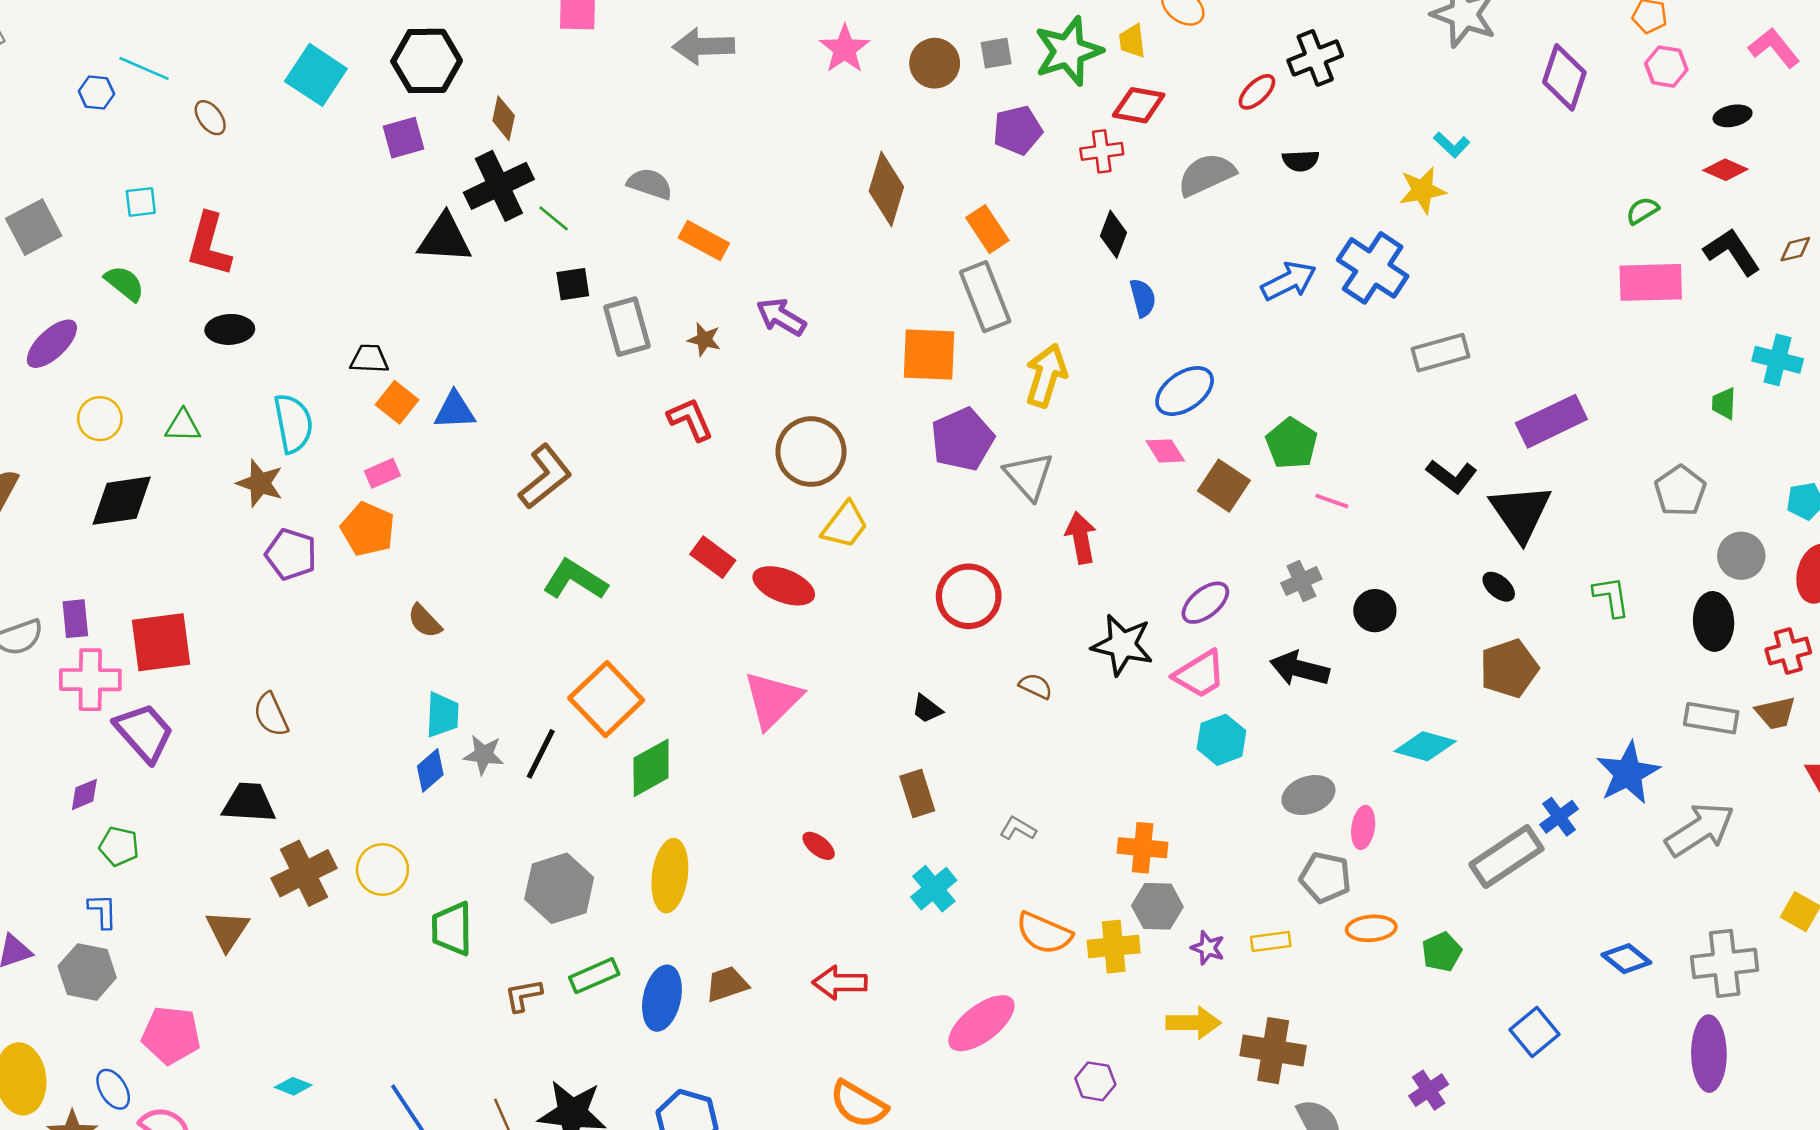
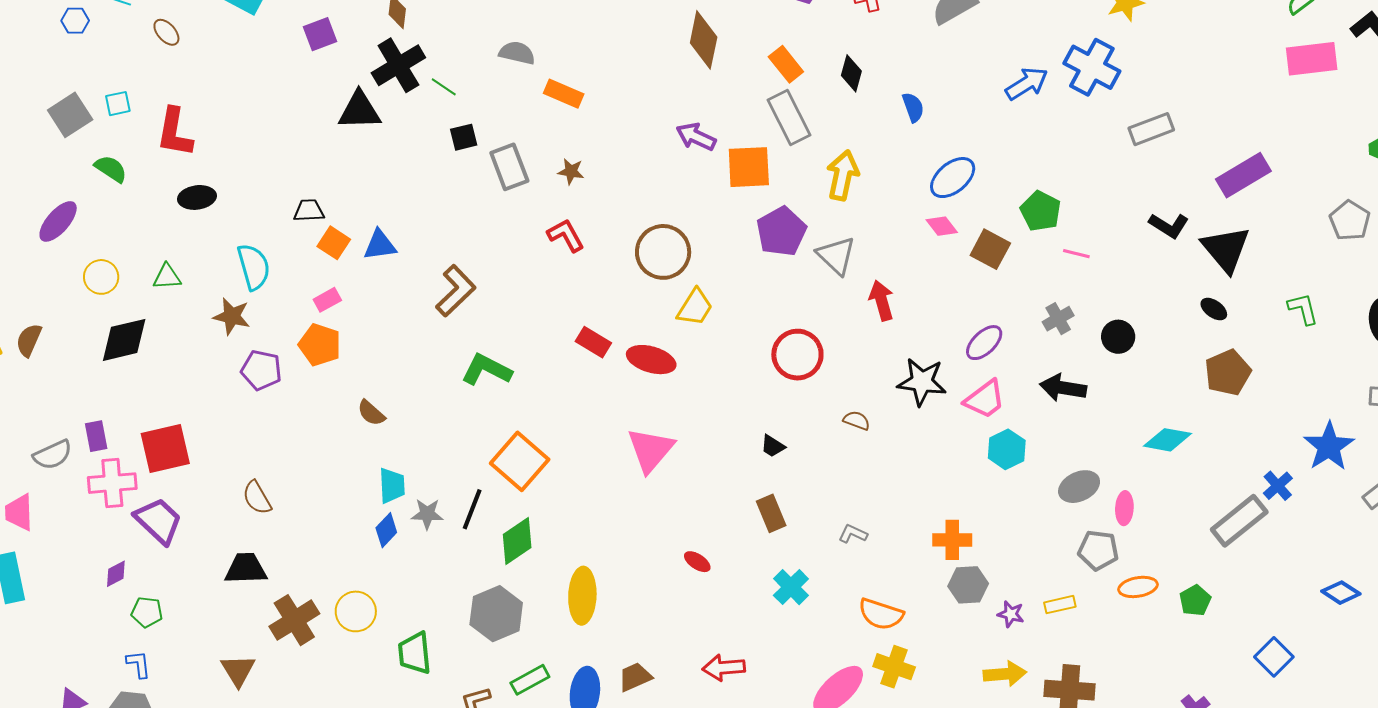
gray square: (34, 227) -> (70, 115), moved
black diamond: (1114, 234) -> (851, 73), moved
purple arrow: (781, 317) -> (696, 137), moved
green diamond: (651, 768) -> (517, 541), moved
yellow cross: (1114, 947) -> (894, 667), moved, turned 30

